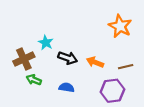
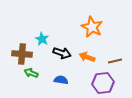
orange star: (120, 26) -> (92, 27), moved
brown cross: (24, 59) -> (22, 54), turned 30

